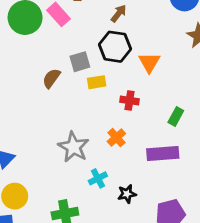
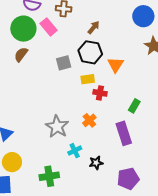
brown semicircle: (51, 78) -> (21, 54), moved
yellow rectangle: (97, 82) -> (88, 79), moved
purple rectangle: (163, 154) -> (124, 133), turned 75

